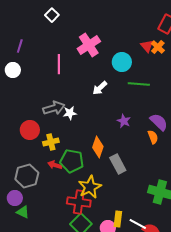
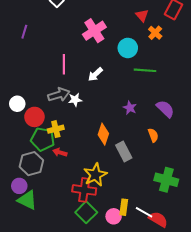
red triangle: (147, 46) -> (142, 16), moved
orange cross: (158, 47) -> (155, 33), moved
pink line: (59, 64) -> (64, 64), moved
white circle: (13, 70) -> (17, 104), moved
white arrow: (100, 88) -> (95, 74), moved
orange semicircle: (153, 137) -> (153, 135), moved
green pentagon: (72, 161) -> (43, 139), moved
green triangle: (23, 212) -> (27, 200), size x1.5

